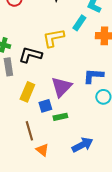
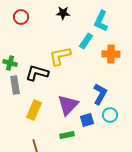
blue L-shape: (93, 76) -> (100, 94), turned 115
blue square: (45, 106) -> (87, 120), moved

